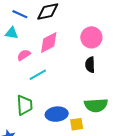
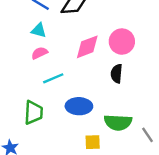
cyan triangle: (12, 33) -> (39, 30), moved
pink diamond: (49, 43) -> (87, 47), moved
blue ellipse: (57, 114) -> (79, 106), moved

